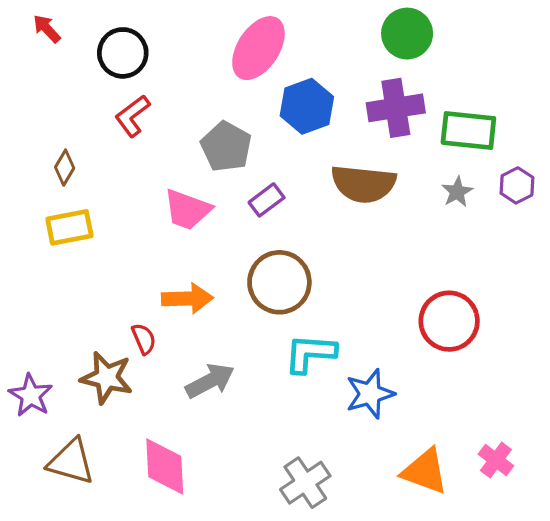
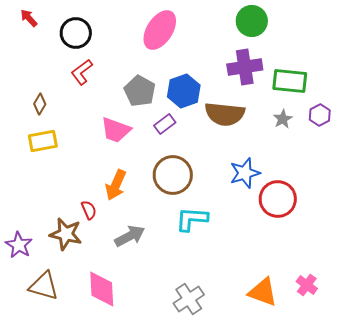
blue hexagon: (307, 106) -> (184, 91), moved
orange arrow: (187, 298) -> (116, 185), turned 116
blue star: (370, 394) -> (245, 173), moved

